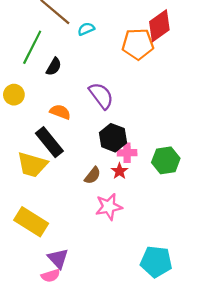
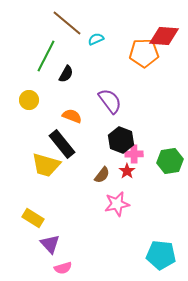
red diamond: (159, 26) -> (164, 36), turned 40
yellow rectangle: (31, 222) -> (33, 218), moved, size x0.7
purple triangle: (58, 258) -> (50, 244), moved

